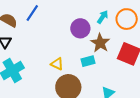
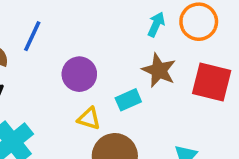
purple circle: (80, 28) -> (79, 74), moved
cyan rectangle: (88, 61) -> (128, 100), moved

